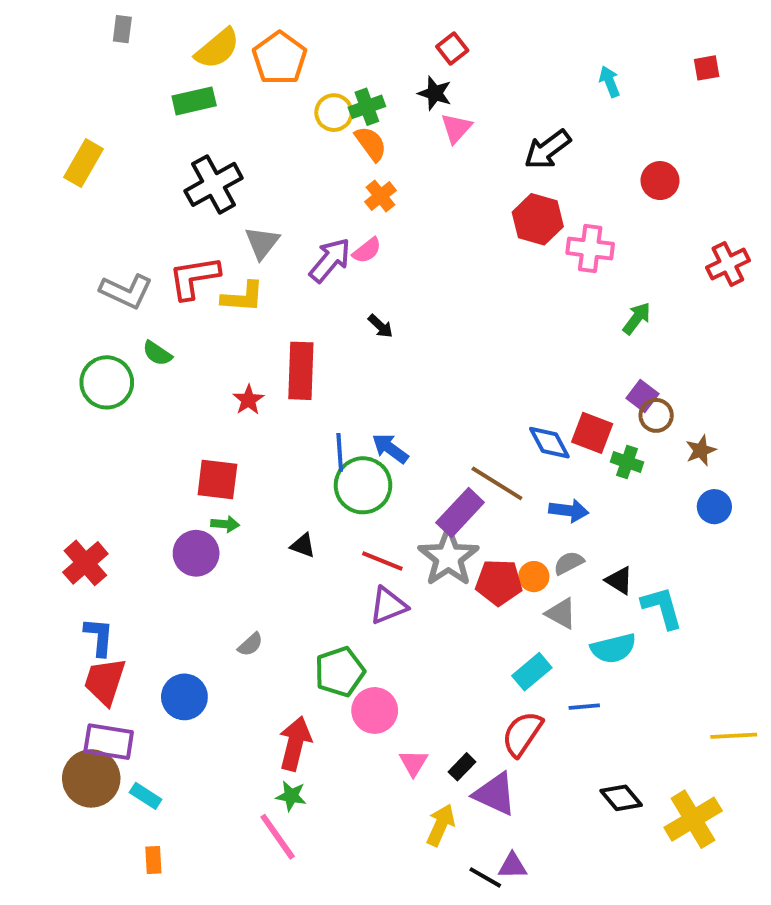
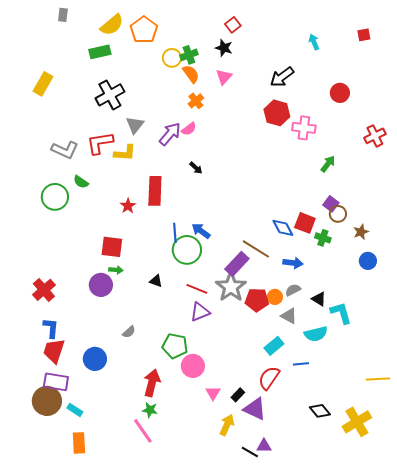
pink triangle: (456, 128) -> (224, 77), moved
green pentagon: (340, 672) -> (175, 346), turned 30
orange rectangle: (153, 860) -> (79, 443), size x1.5

